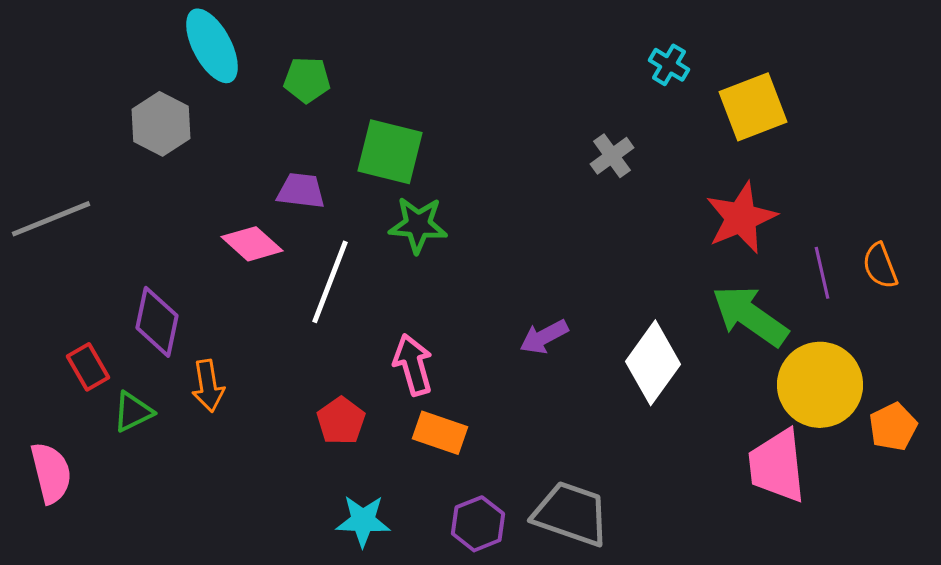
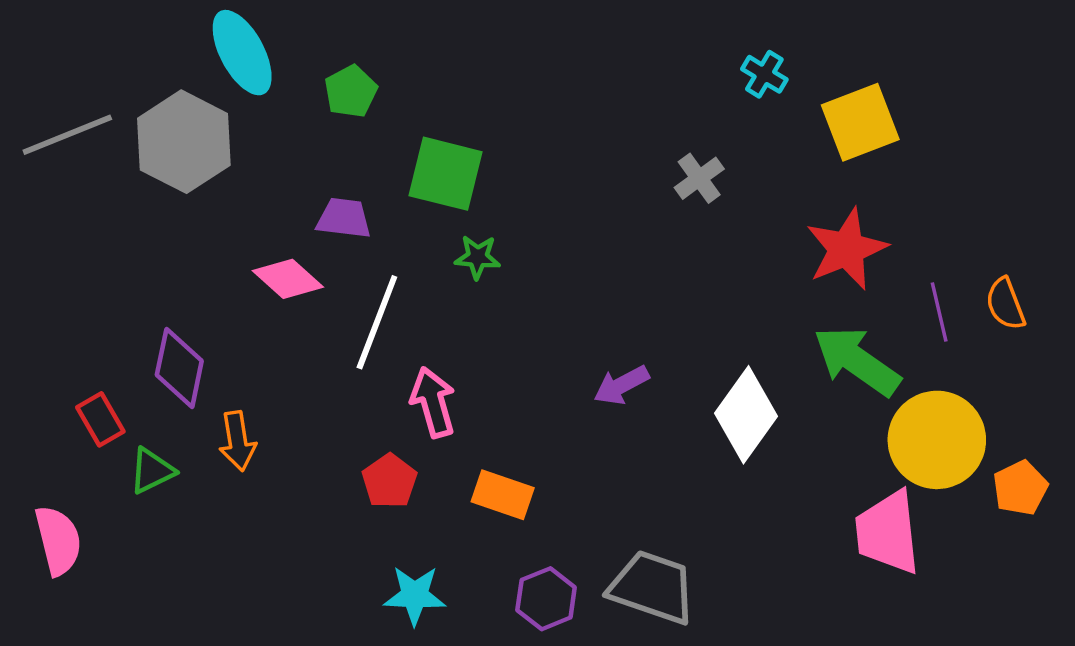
green pentagon: (307, 80) -> (351, 91), turned -30
gray hexagon: (161, 124) -> (184, 142), size x1.4
gray line: (51, 219) -> (67, 135), moved
green star: (418, 225) -> (478, 257), size x0.7
pink arrow: (413, 365) -> (433, 402), moved

